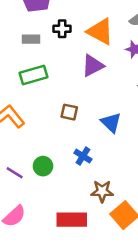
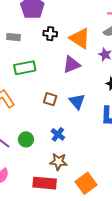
gray rectangle: (31, 39) -> (14, 37), moved
blue triangle: (111, 123) -> (77, 101), moved
brown star: (102, 191) -> (58, 162), moved

